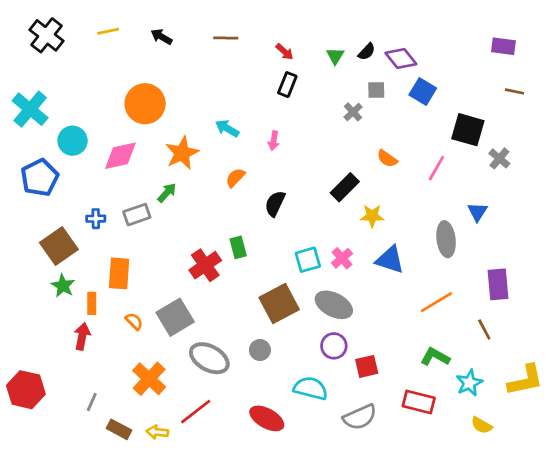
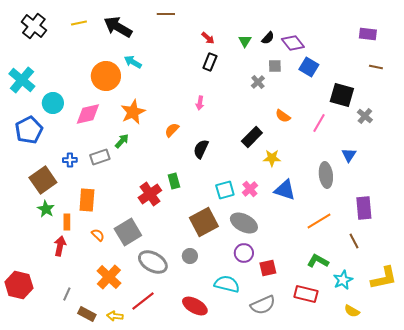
black arrow: (161, 37) -> (118, 27), size x1.8
brown line: (226, 38) -> (166, 14), moved
cyan arrow: (227, 128) -> (133, 62), moved

